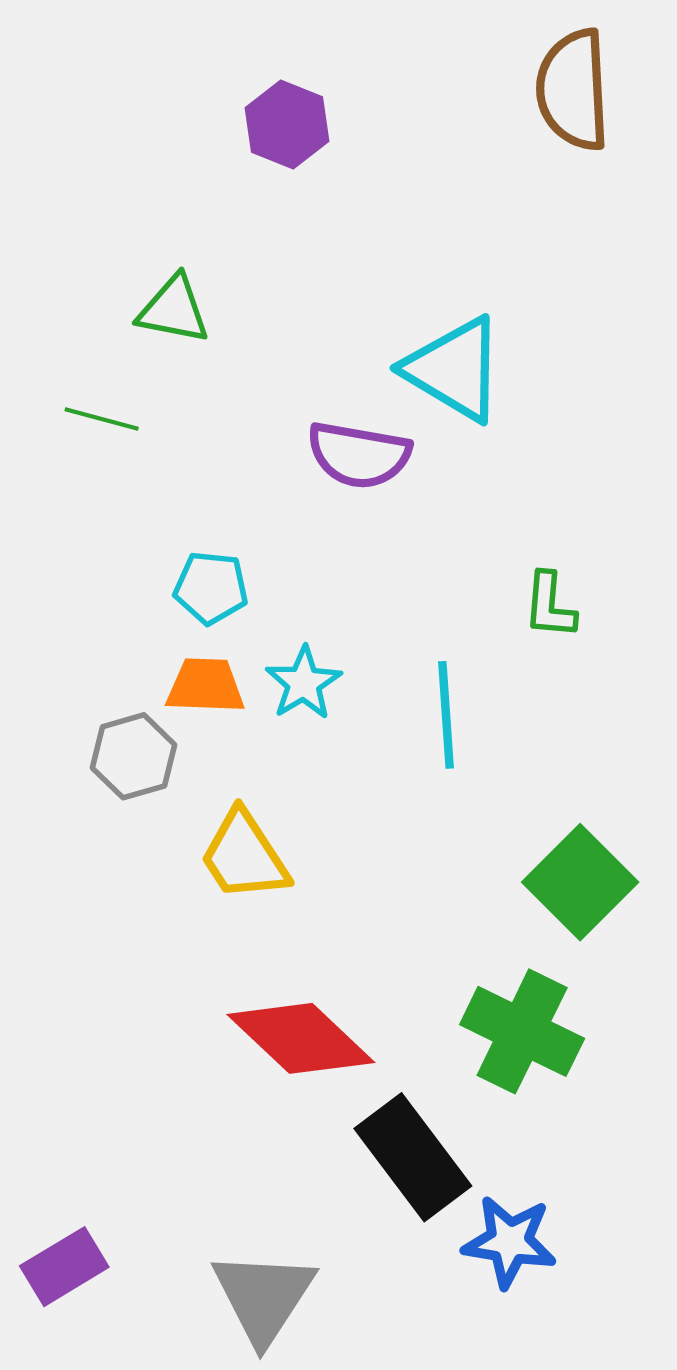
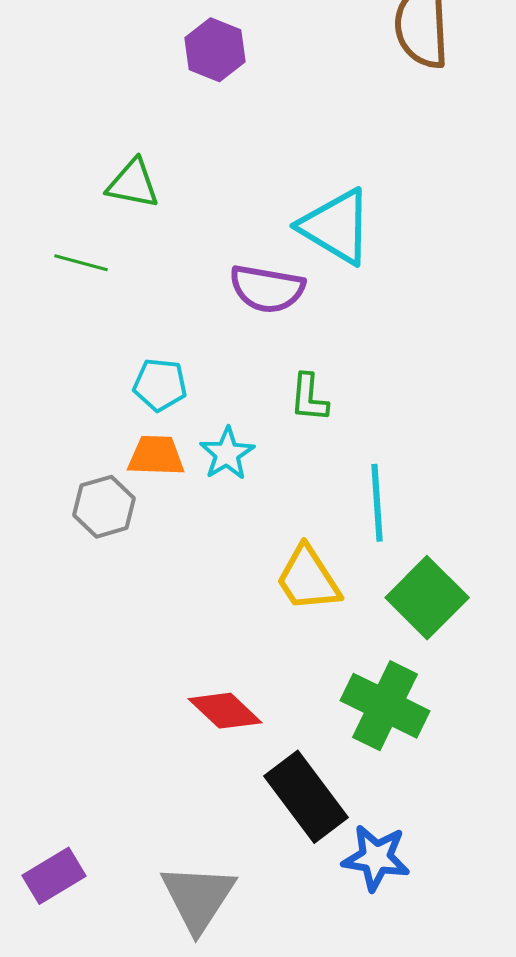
green L-shape: (550, 606) -> (309, 398), moved
cyan line: (446, 715) -> (377, 503), moved
yellow trapezoid: (244, 856) -> (308, 579), moved
red diamond: (301, 1038) -> (225, 711), size x0.7

